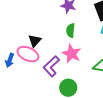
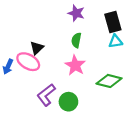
purple L-shape: (51, 66) -> (46, 95), moved

